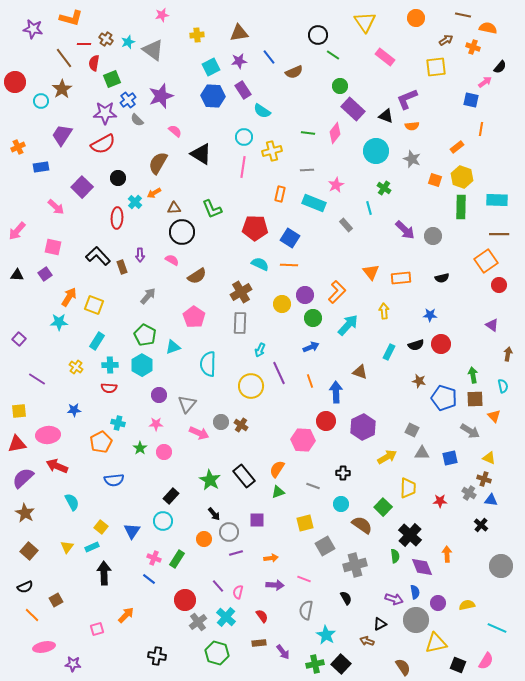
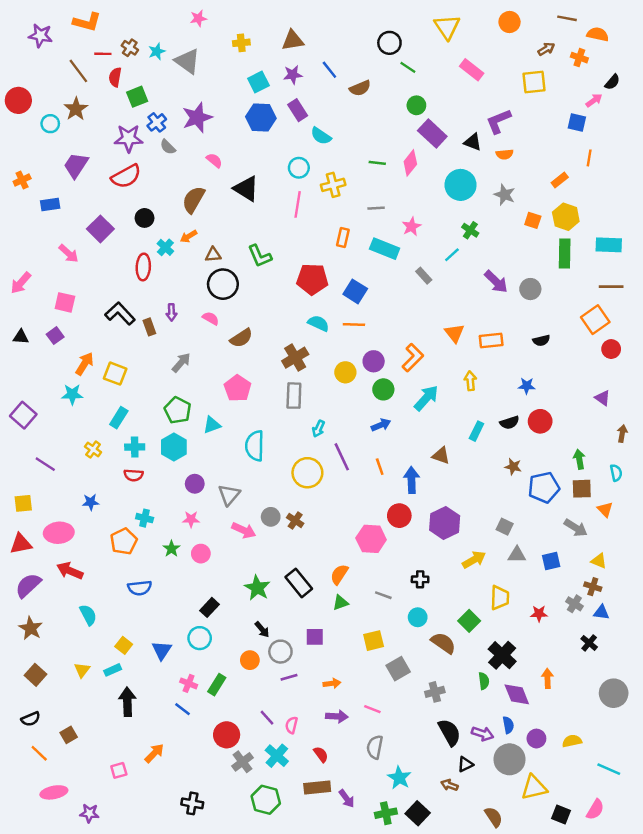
cyan line: (369, 208) -> (452, 255), turned 64
purple square: (19, 339) -> (23, 415), size x1.5
blue pentagon: (444, 398) -> (544, 487), turned -30
gray cross: (355, 565) -> (435, 692), size x0.7
black semicircle: (346, 598) -> (449, 732), moved, size x1.6
brown rectangle: (259, 643) -> (317, 788), size x1.5

